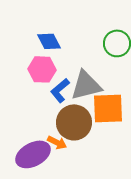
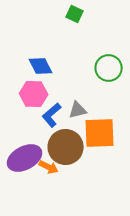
gray triangle: (86, 85) -> (78, 110), size x0.6
purple ellipse: (33, 154) -> (25, 158), moved

